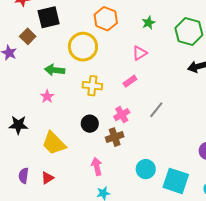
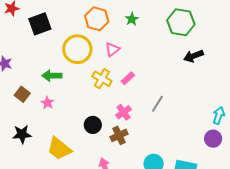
green star: (149, 23) -> (132, 19), moved
brown square: (28, 36) -> (22, 94), moved
pink triangle: (140, 53) -> (112, 50), moved
yellow cross: (92, 86) -> (102, 79), moved, turned 30

